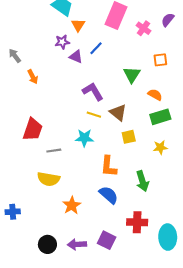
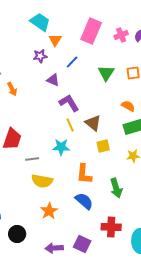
pink cross: (143, 28) -> (121, 35), moved, turned 32
purple triangle: (76, 57) -> (53, 80), moved
green triangle: (132, 75) -> (106, 73), moved
yellow line: (94, 115) -> (70, 125), turned 48
yellow semicircle: (49, 179) -> (42, 181), moved
black circle: (47, 244) -> (17, 234), moved

